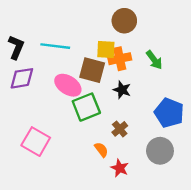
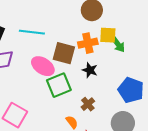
yellow square: (106, 49) -> (108, 35), moved

